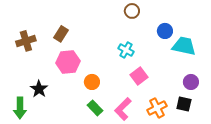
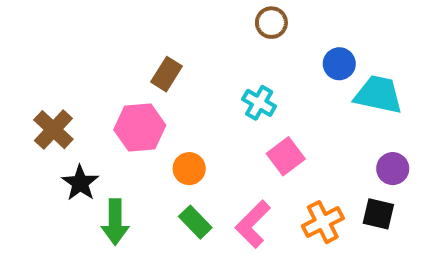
brown rectangle: (61, 34) -> (167, 74), moved
brown cross: (26, 41) -> (53, 130), moved, turned -30
green arrow: (20, 108) -> (115, 222), moved

